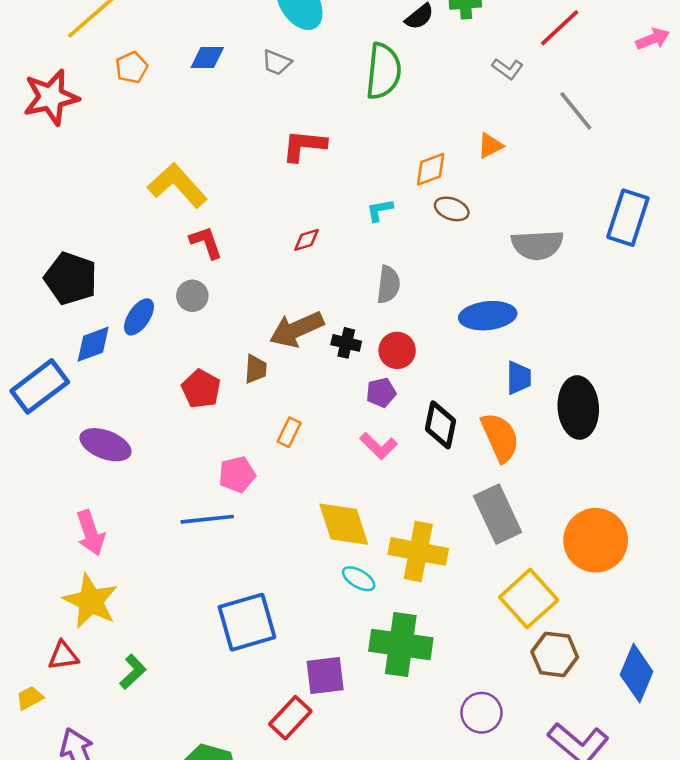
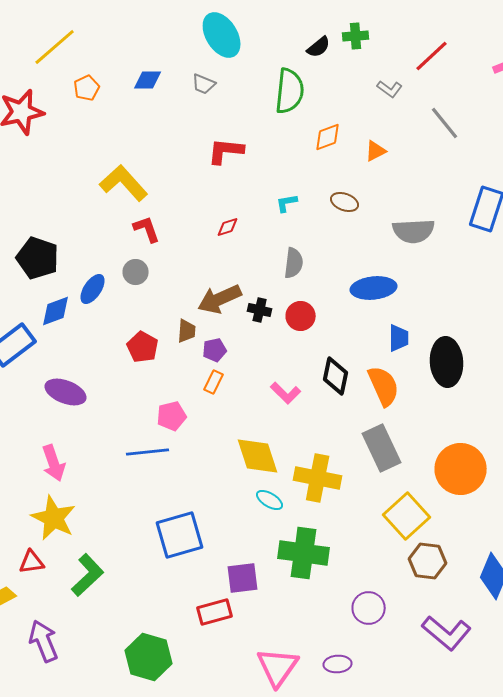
orange diamond: (431, 169) -> (328, 137), moved
purple pentagon: (381, 393) -> (215, 350), moved
green L-shape: (133, 672) -> (88, 575), size x1.5
red rectangle: (290, 718) -> (215, 612), turned 32

